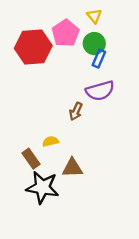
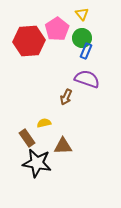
purple semicircle: (100, 91) -> (87, 79), turned -145

